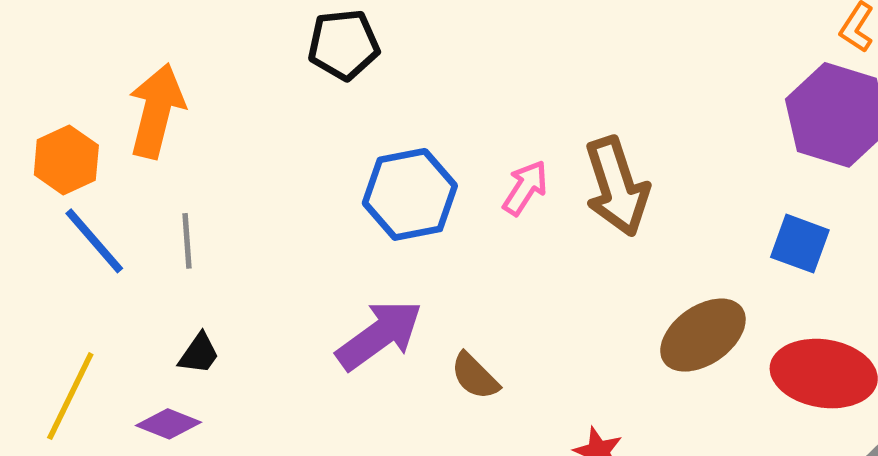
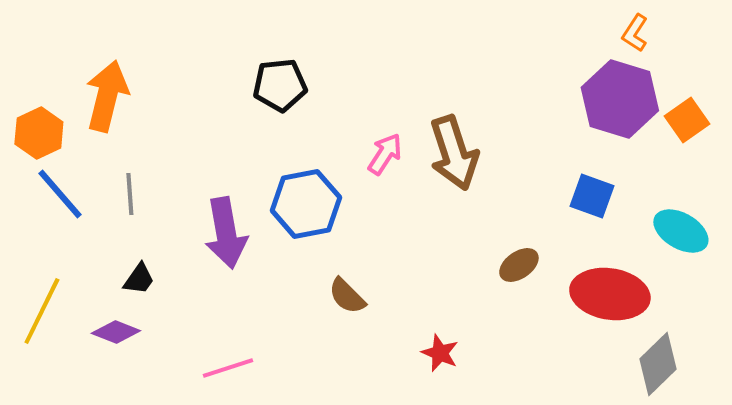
black pentagon: (344, 45) -> (280, 85), moved
blue hexagon: (410, 194) -> (306, 204), moved
purple arrow: (379, 335) -> (226, 233), moved, turned 116
brown ellipse: (703, 335) -> (519, 265), size x0.6

